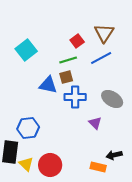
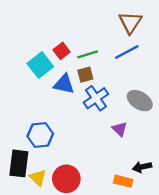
red square: (77, 41) -> (62, 51), moved
cyan square: (26, 50) -> (40, 65), moved
blue cross: (75, 97) -> (96, 98), turned -35

